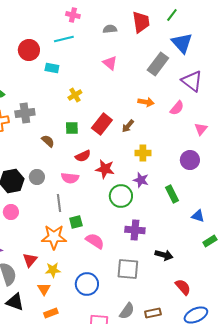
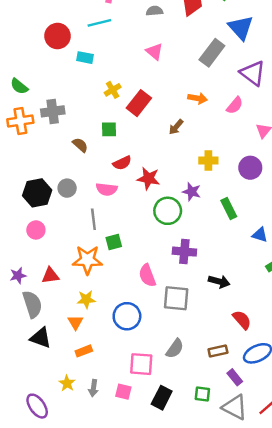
red rectangle: (102, 124) -> (139, 103), moved
yellow cross: (143, 153) -> (208, 161), moved
pink semicircle: (95, 241) -> (147, 275), moved, turned -144
red triangle: (30, 260) -> (50, 275), moved, turned 42
brown rectangle: (153, 313) -> (218, 351), moved

